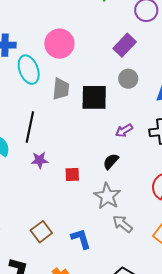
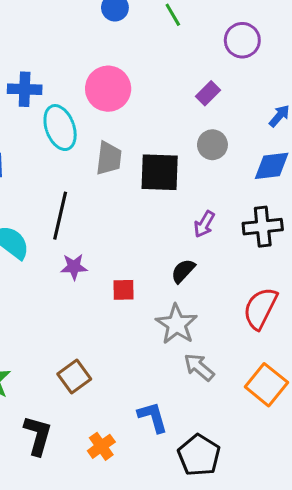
purple rectangle: (125, 45) -> (208, 93), size x0.7
purple arrow: (124, 131) -> (204, 224), turned -30
blue L-shape: (81, 239) -> (153, 417), moved

